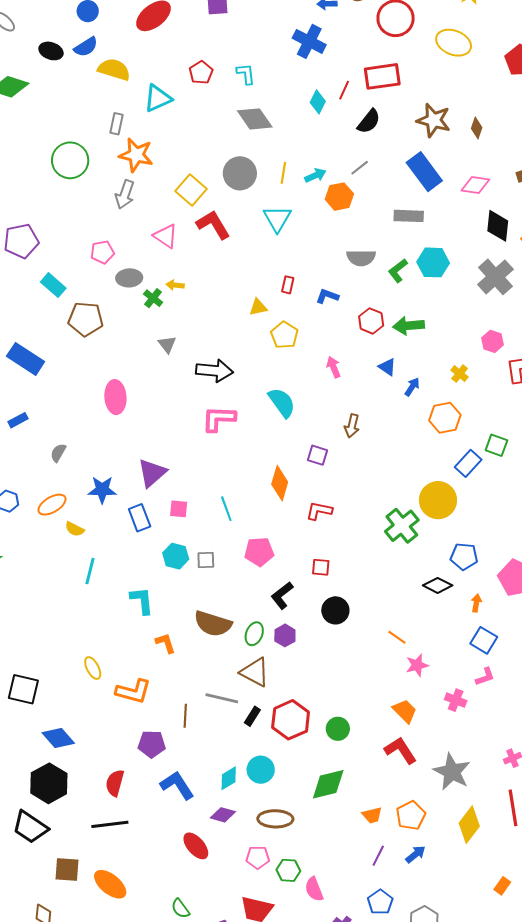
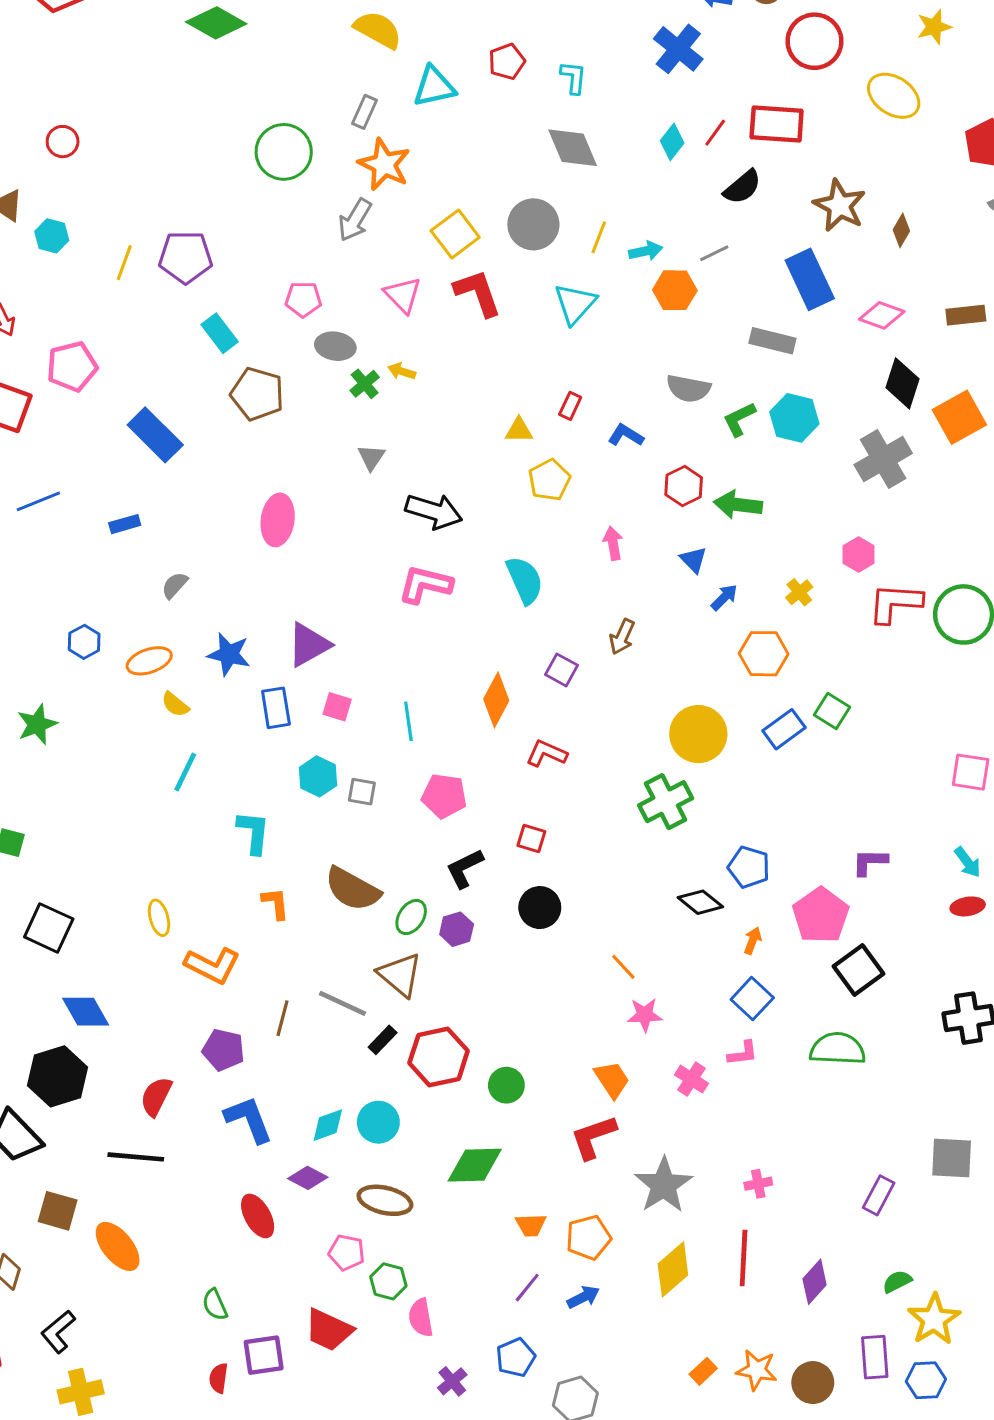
yellow circle: (438, 500) -> (698, 734), moved
red L-shape: (400, 750) -> (593, 1137), turned -88

